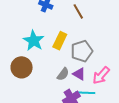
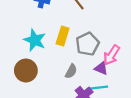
purple triangle: (79, 74) -> (101, 68), moved
pink arrow: (101, 75) -> (112, 55), moved

